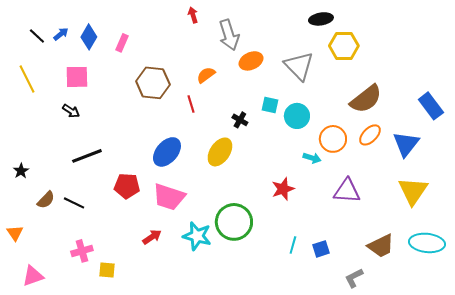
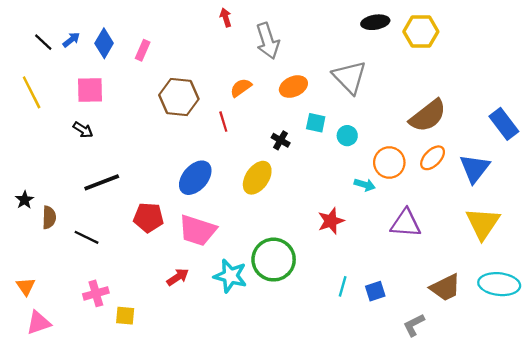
yellow hexagon: (344, 46) -> (421, 32), moved
orange ellipse: (251, 61) -> (293, 87), moved
cyan circle: (297, 116) -> (347, 136), size x0.7
brown semicircle: (46, 200) -> (49, 217), moved, turned -42
orange triangle: (15, 233) -> (26, 286), moved

